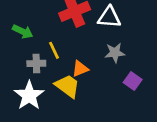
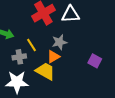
gray star: (115, 53) -> (59, 42), moved
white star: (29, 95) -> (17, 82), turned -30

